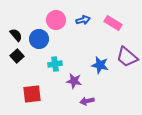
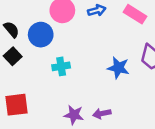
purple star: (74, 81) -> (74, 115), moved
red square: (32, 94) -> (16, 105), moved

